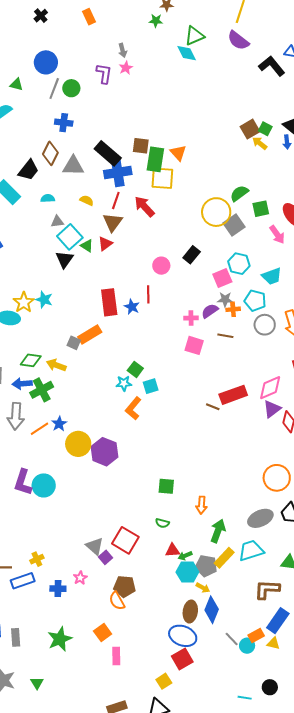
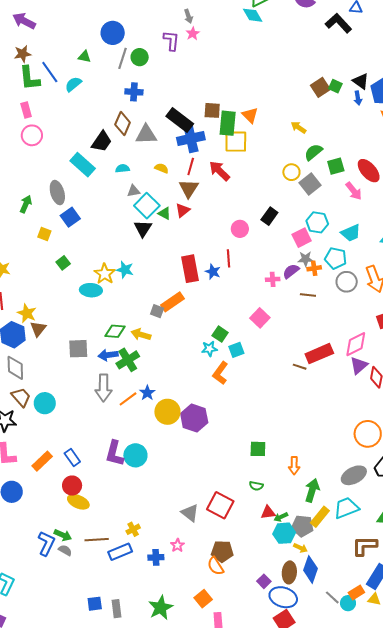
yellow arrow: (260, 143) -> (299, 127), moved
yellow circle: (216, 212) -> (291, 172), size x0.6
pink square: (194, 345) -> (260, 318), moved, turned 30
purple square: (105, 557) -> (264, 581), moved

